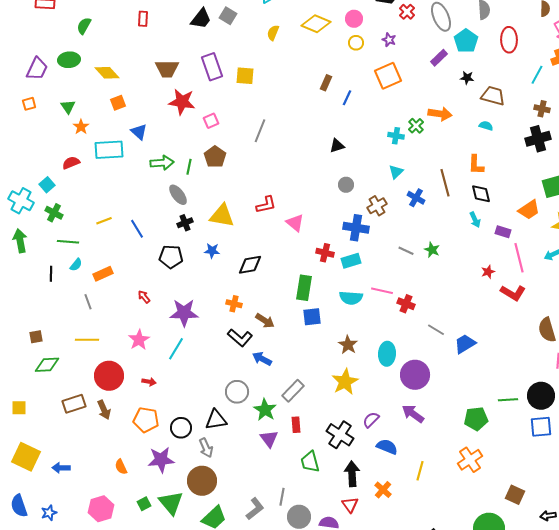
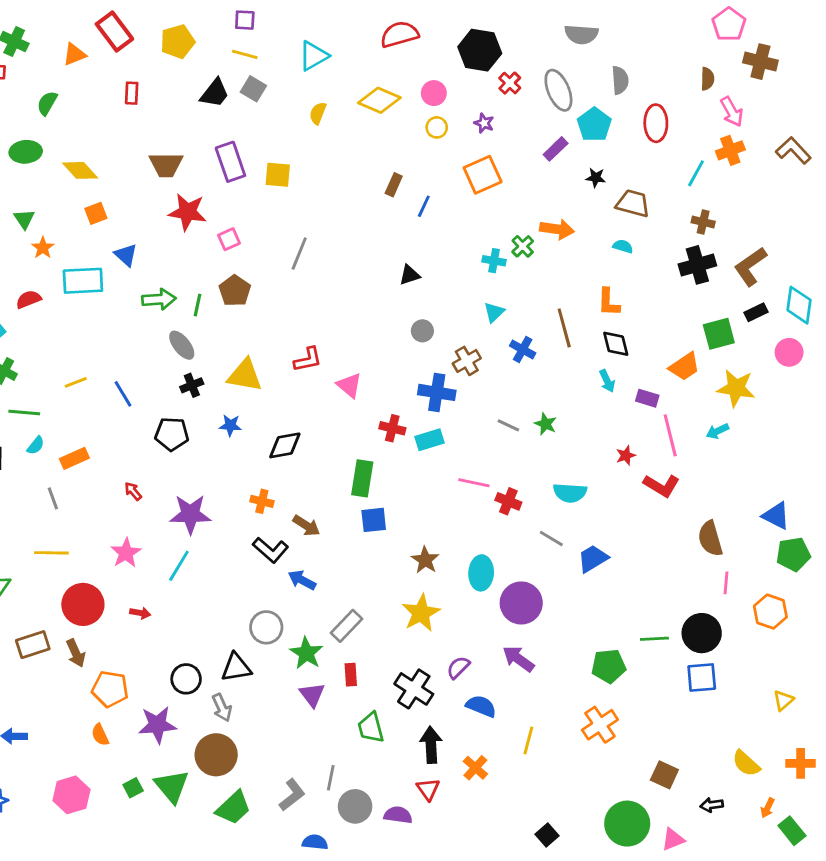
cyan semicircle: (351, 298) -> (570, 493), moved
orange pentagon: (146, 420) -> (110, 689), moved

